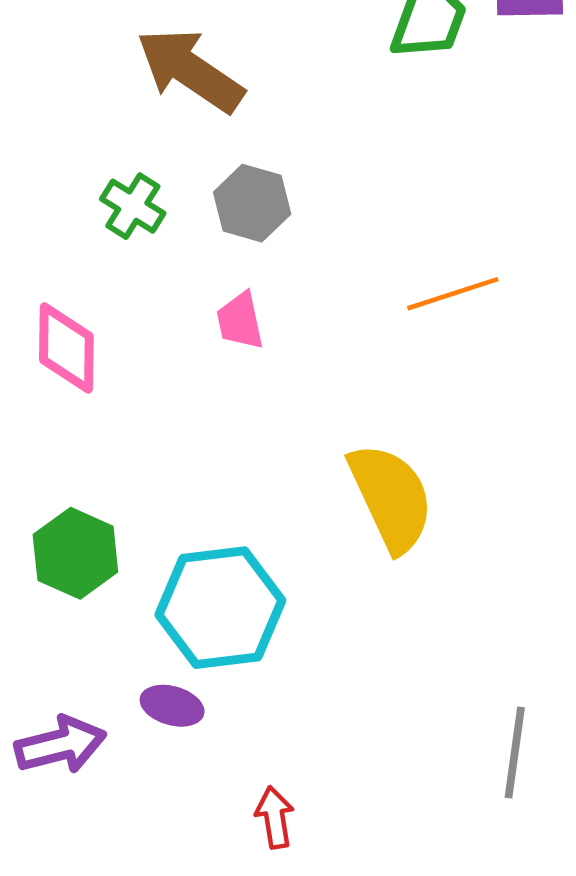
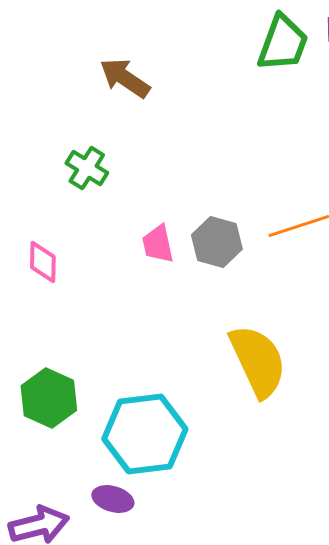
brown arrow: (190, 70) -> (125, 78), size x0.7
gray hexagon: (252, 203) -> (217, 242), moved
pink diamond: (66, 348) -> (43, 262), size x0.7

